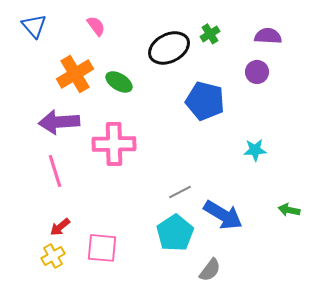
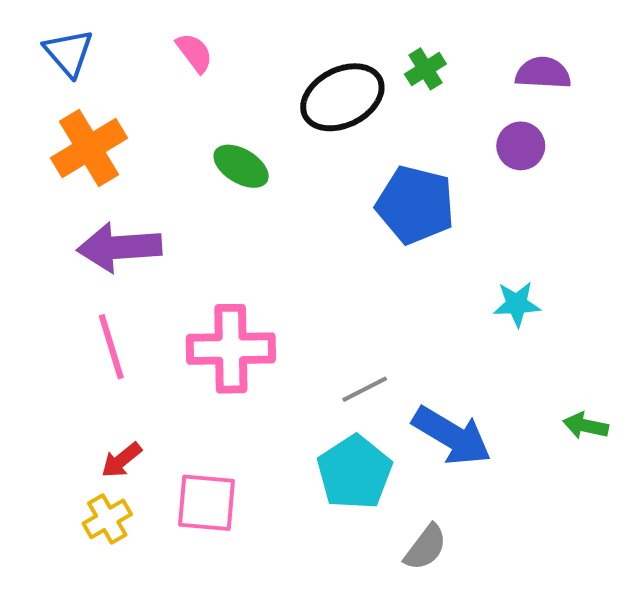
orange cross: (75, 74) -> (89, 148), moved
pink cross: (114, 144) -> (231, 349), moved

